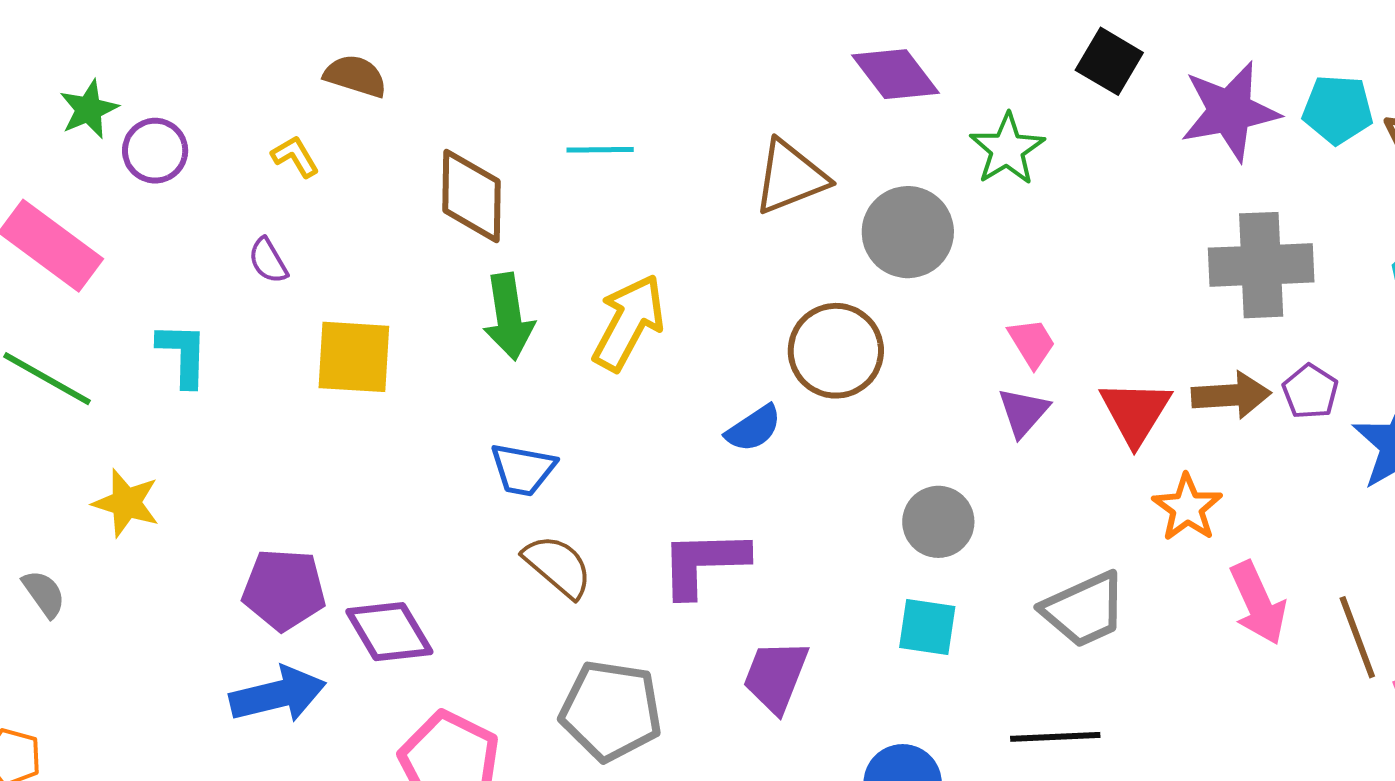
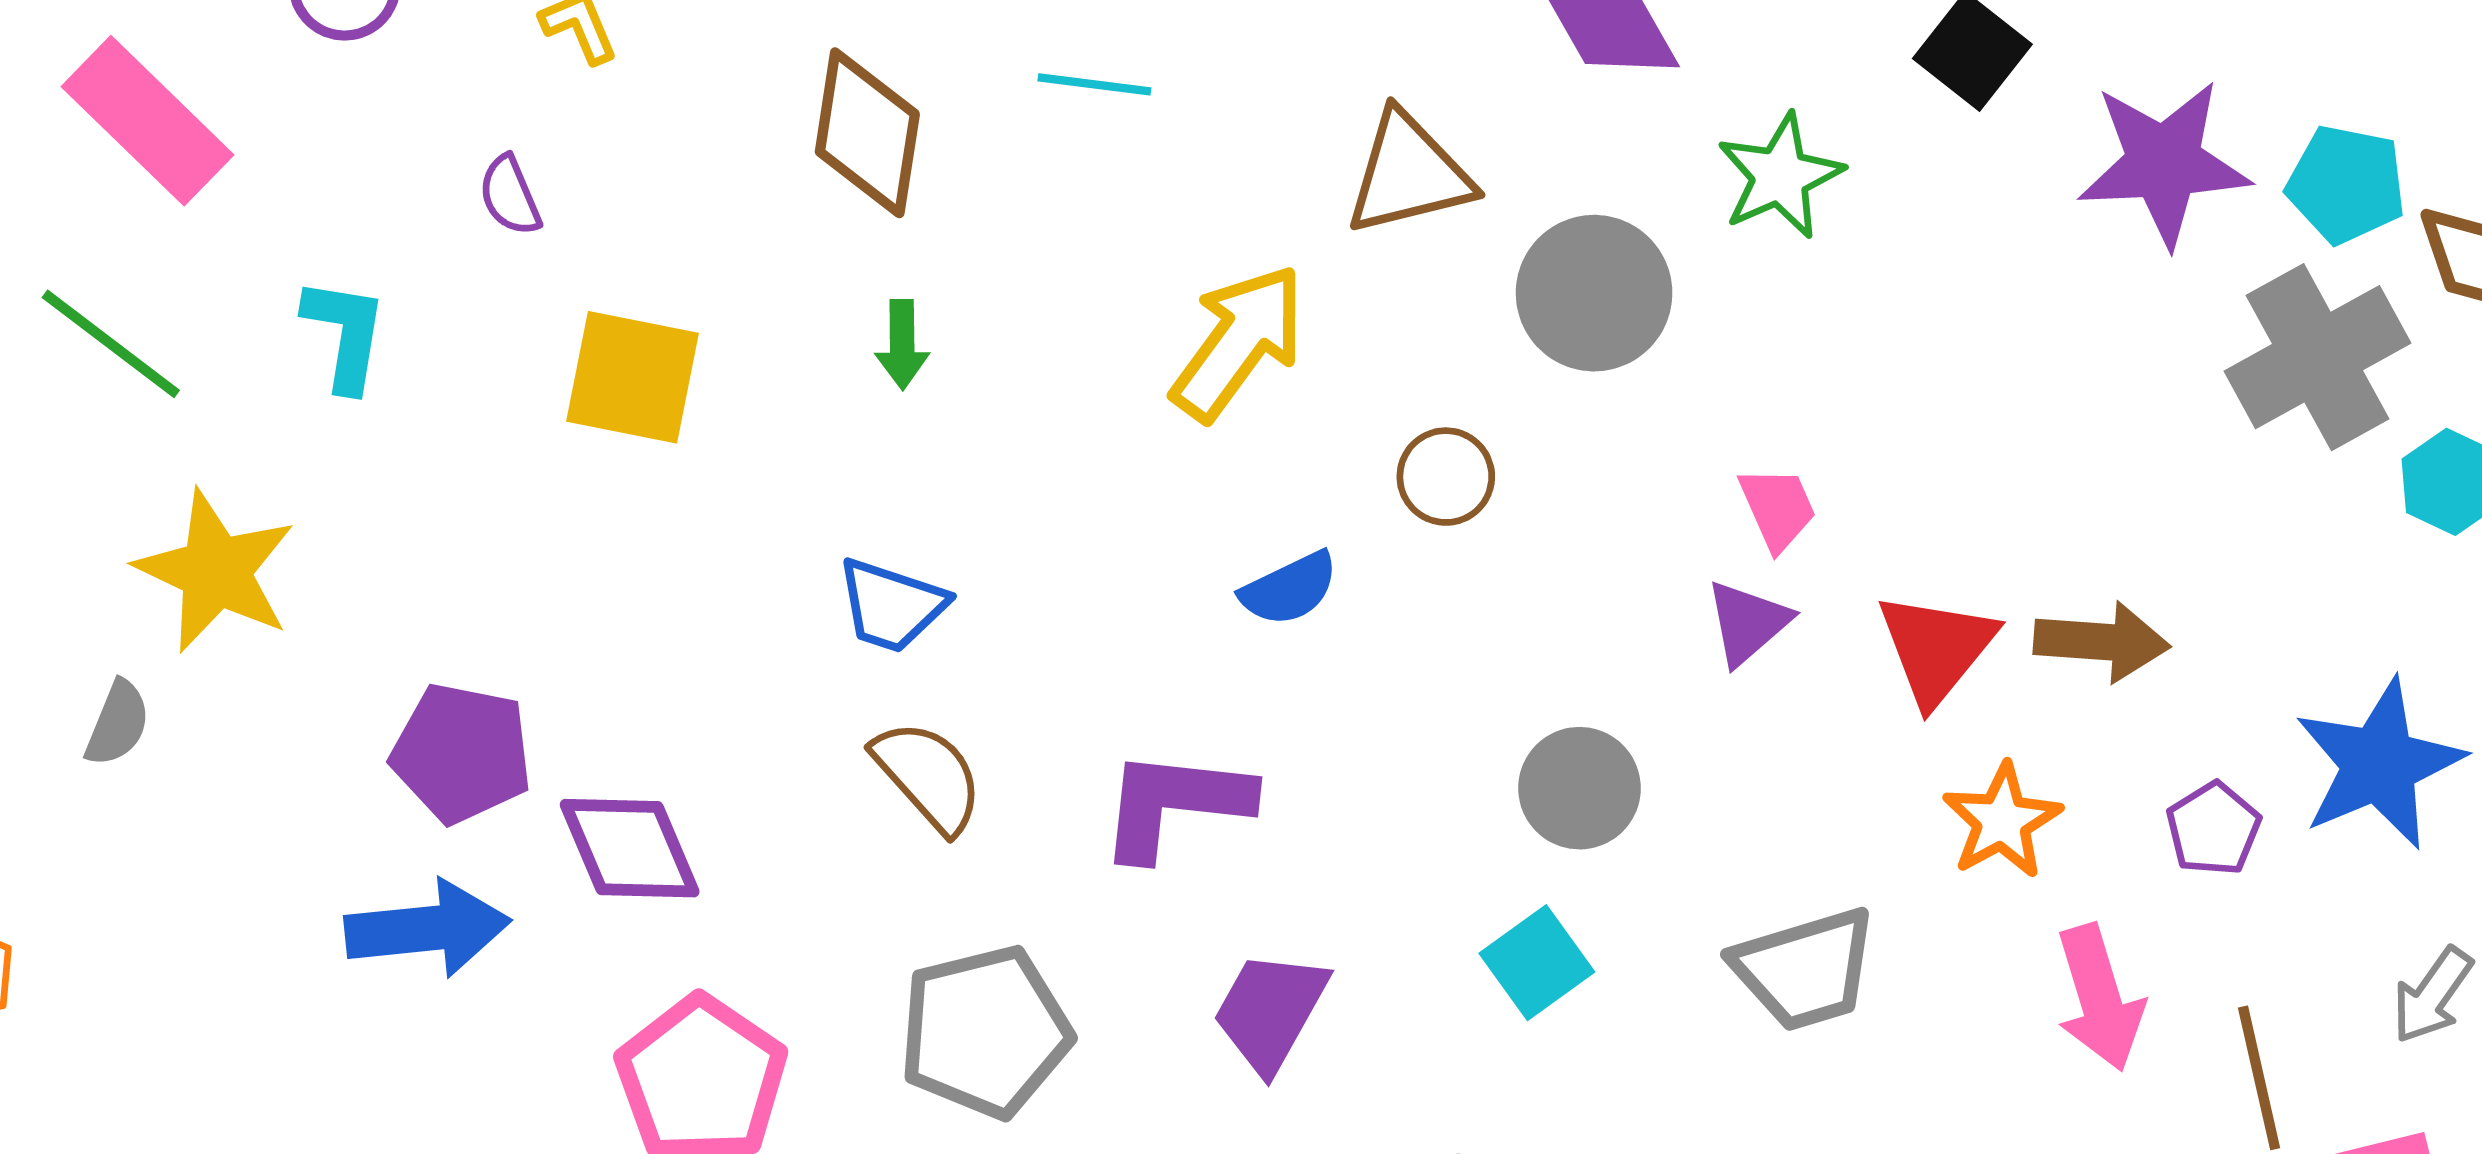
gray cross: (1261, 265) -> (2318, 357), moved, turned -34
green arrow: (509, 317) -> (902, 345), size x0.6
yellow arrow: (629, 323) -> (1238, 342), moved
brown circle: (836, 351) -> (1446, 477), size x0.6
purple pentagon: (1310, 392) -> (2213, 829), moved
yellow star: (126, 503) -> (216, 571), size x1.4
gray semicircle: (44, 594) -> (118, 723), moved, turned 50
cyan square: (927, 627) -> (1537, 963), turned 38
gray pentagon: (611, 711) -> (985, 1032), turned -30

